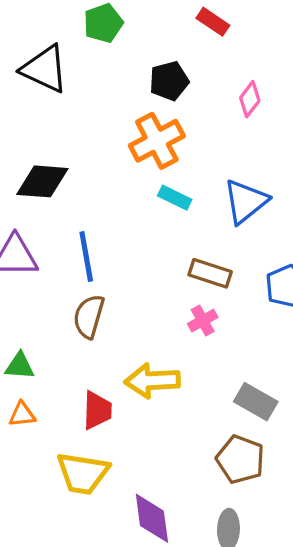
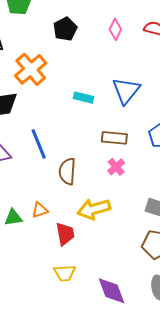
orange cross: (157, 141) -> (31, 69), moved
brown semicircle: (89, 316) -> (67, 171), moved
orange triangle: (22, 414) -> (40, 210), moved
yellow trapezoid: (83, 473) -> (65, 273), size x0.7

